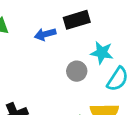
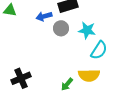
gray circle: (77, 71) -> (61, 28), moved

